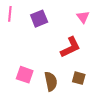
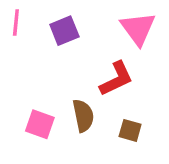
pink triangle: (83, 17) -> (138, 29), size x1.6
brown semicircle: (51, 81) -> (83, 116), moved

